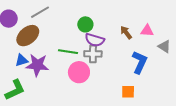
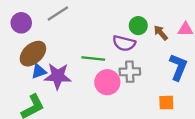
green circle: (85, 24) -> (138, 26), moved
brown ellipse: (28, 36) -> (33, 54), moved
gray cross: (93, 54) -> (130, 72), moved

